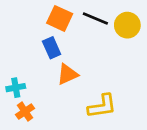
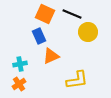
yellow circle: (127, 25) -> (88, 32), moved
cyan cross: (16, 88) -> (20, 64), moved

